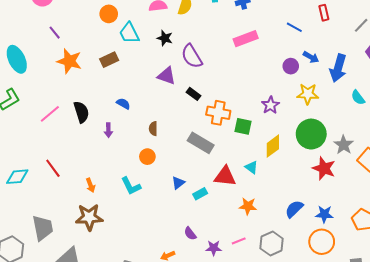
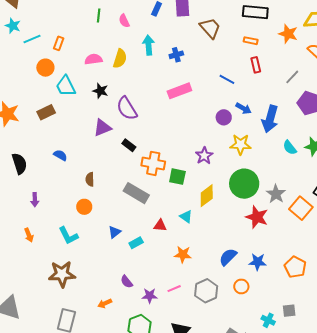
purple triangle: (167, 76) -> (102, 128), turned -42
purple arrow: (108, 130) -> (35, 200), moved
red triangle: (225, 176) -> (160, 225), size x0.6
brown star: (89, 217) -> (62, 274), moved
orange circle: (322, 242) -> (241, 286), moved, size x0.6

